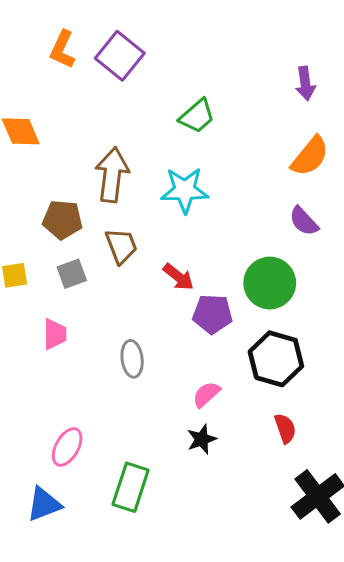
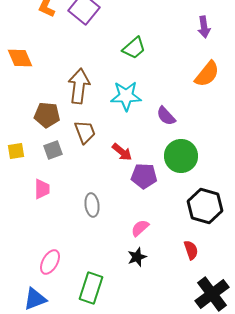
purple semicircle: (304, 221) -> (166, 116), moved
black hexagon: (276, 359) -> (205, 206), moved

